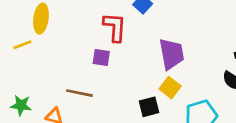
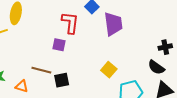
purple trapezoid: (171, 54) -> (113, 24), moved
black square: (149, 107) -> (62, 80), moved

